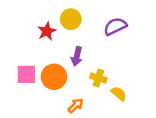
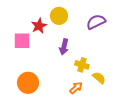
pink square: (26, 74) -> (22, 41), moved
orange circle: (54, 77) -> (28, 83), moved
orange arrow: (76, 106) -> (76, 88), moved

